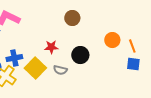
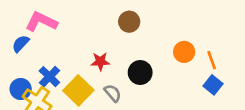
blue cross: (14, 58) -> (49, 77), turned -35
blue square: (133, 64) -> (213, 85), turned 32
gray semicircle: (60, 70) -> (113, 93), turned -144

